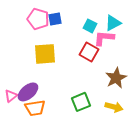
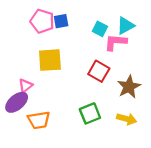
red square: (89, 52) -> (99, 71), moved
purple ellipse: (28, 92) -> (17, 102), moved
pink triangle: (11, 96) -> (25, 86), moved

